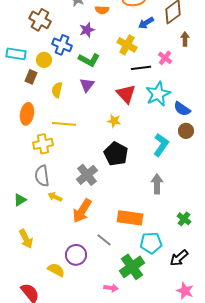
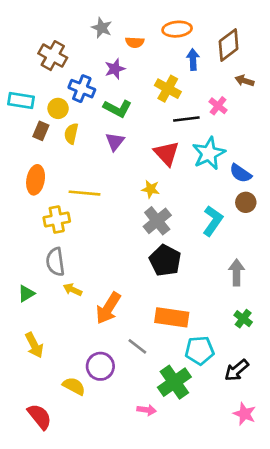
blue arrow: (146, 23) -> (193, 60), turned 119
brown arrow: (185, 39) -> (244, 81), turned -72
yellow semicircle: (57, 90) -> (71, 134), moved
black pentagon: (116, 154) -> (165, 260), moved
gray cross: (87, 175) -> (157, 221), moved
gray arrow: (157, 184) -> (237, 272), moved

